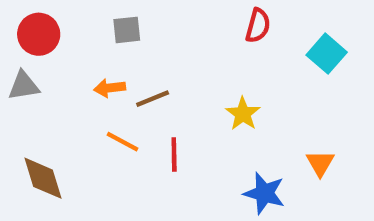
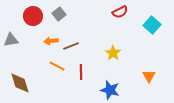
red semicircle: (258, 26) -> (120, 12), turned 49
gray square: (127, 30) -> (59, 14), turned -32
red circle: (39, 34) -> (33, 16), moved
blue star: (264, 193) -> (110, 90), moved

